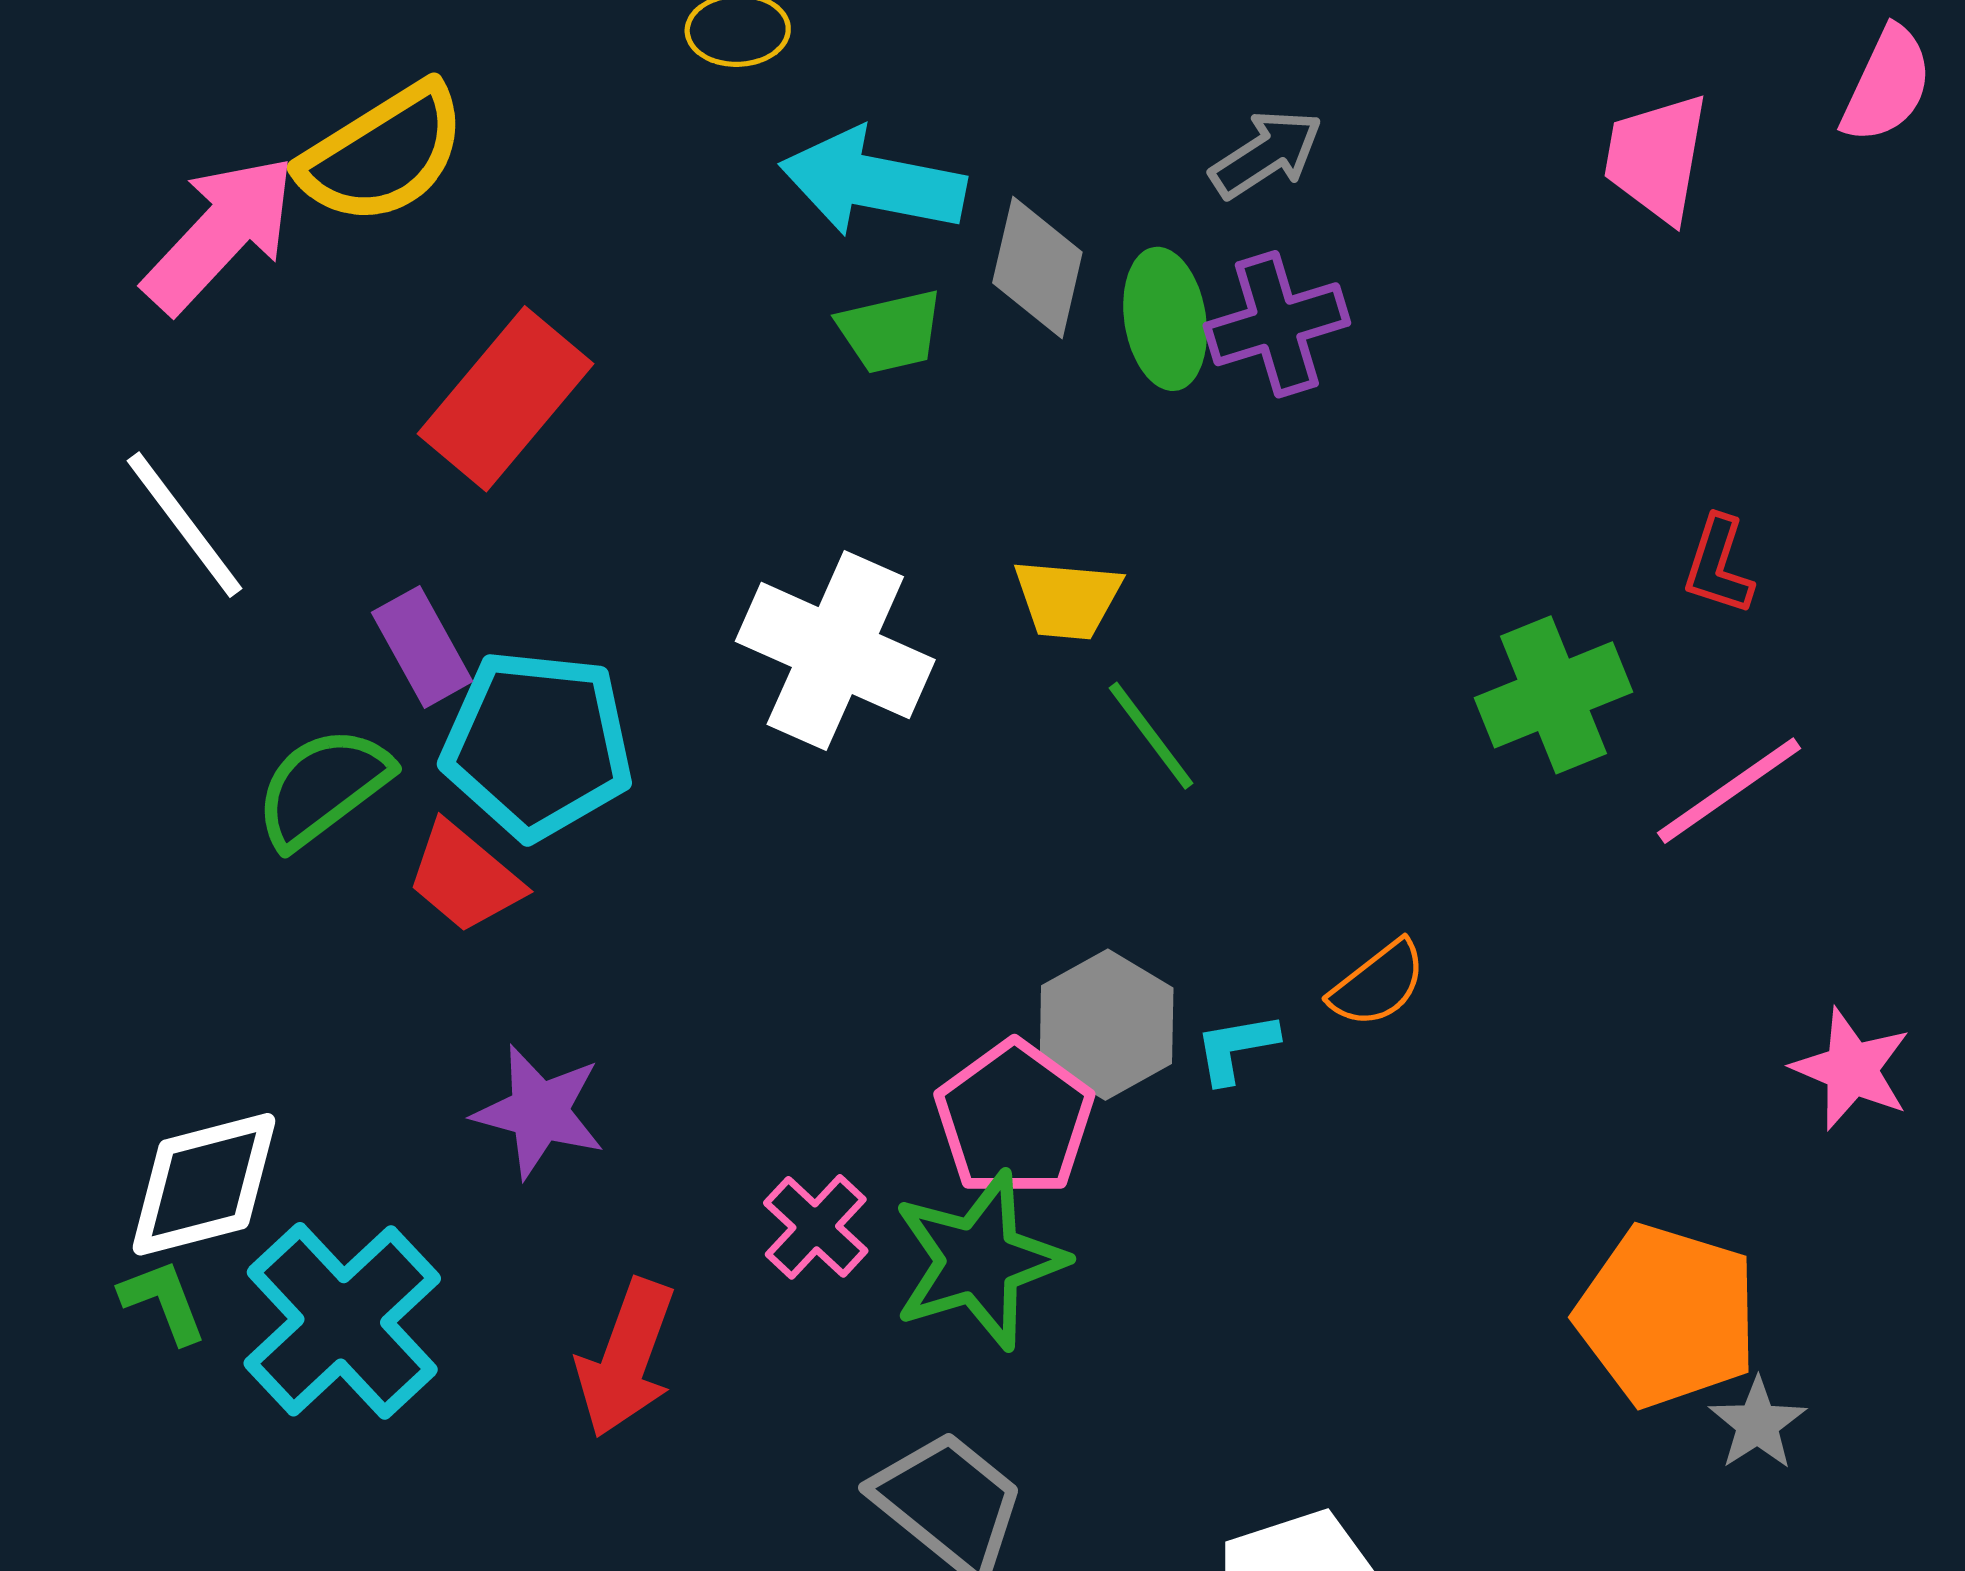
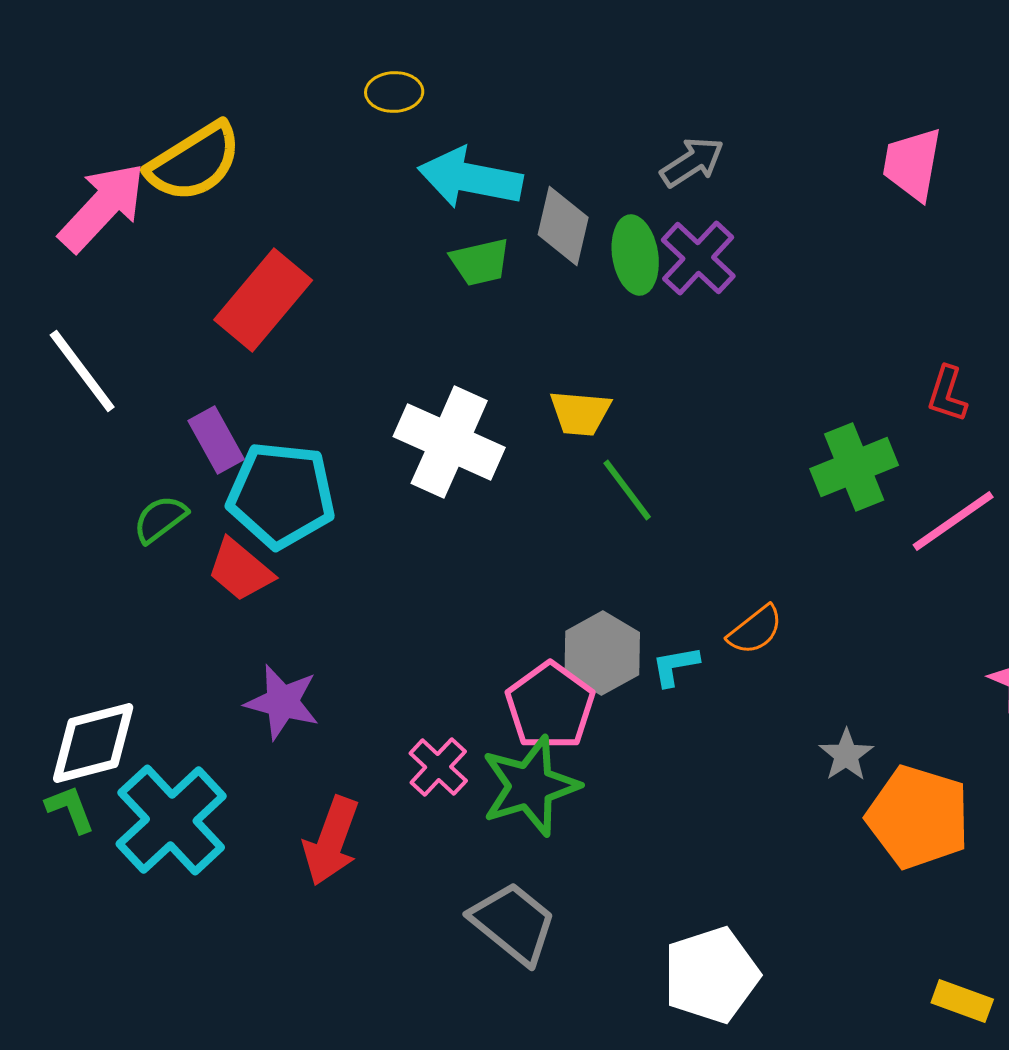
purple cross: (1277, 324) -> (698, 258), turned -30
green semicircle: (323, 787) -> (160, 519), size x0.7
gray star: (1757, 1424) -> (846, 755), moved

